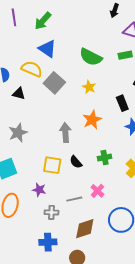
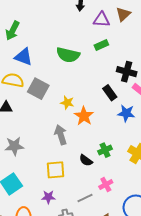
yellow star: (89, 87) -> (67, 103), moved
gray star: (18, 133) -> (14, 146), turned 30
black semicircle: (76, 162) -> (86, 160), moved
pink cross: (97, 191) -> (106, 184), turned 32

